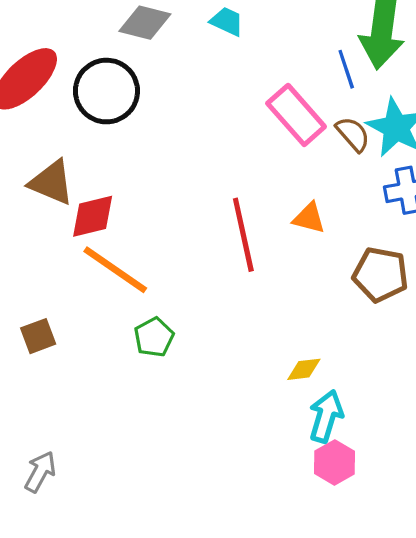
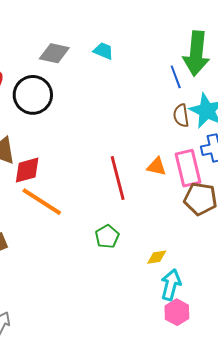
pink rectangle: (296, 115) -> (188, 168), moved, turned 30
brown semicircle: (353, 134) -> (181, 116), turned -145
green pentagon: (154, 337) -> (107, 237), moved

